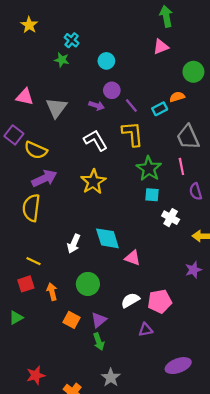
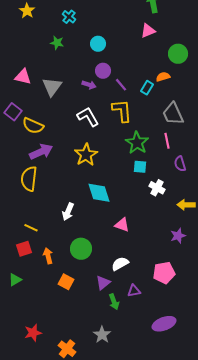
cyan cross: (72, 40) -> (69, 17), moved
cyan rectangle: (160, 109) -> (147, 88), turned -32
cyan diamond: (107, 238) -> (99, 193), moved
pink pentagon: (160, 301) -> (164, 273), moved
purple triangle: (99, 320) -> (103, 283), moved
green arrow: (99, 342) -> (114, 302), moved

